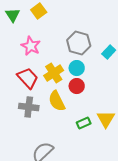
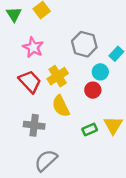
cyan circle: (77, 68) -> (100, 72), moved
red circle: (77, 86) -> (93, 90), moved
gray cross: (29, 107) -> (34, 125), moved

